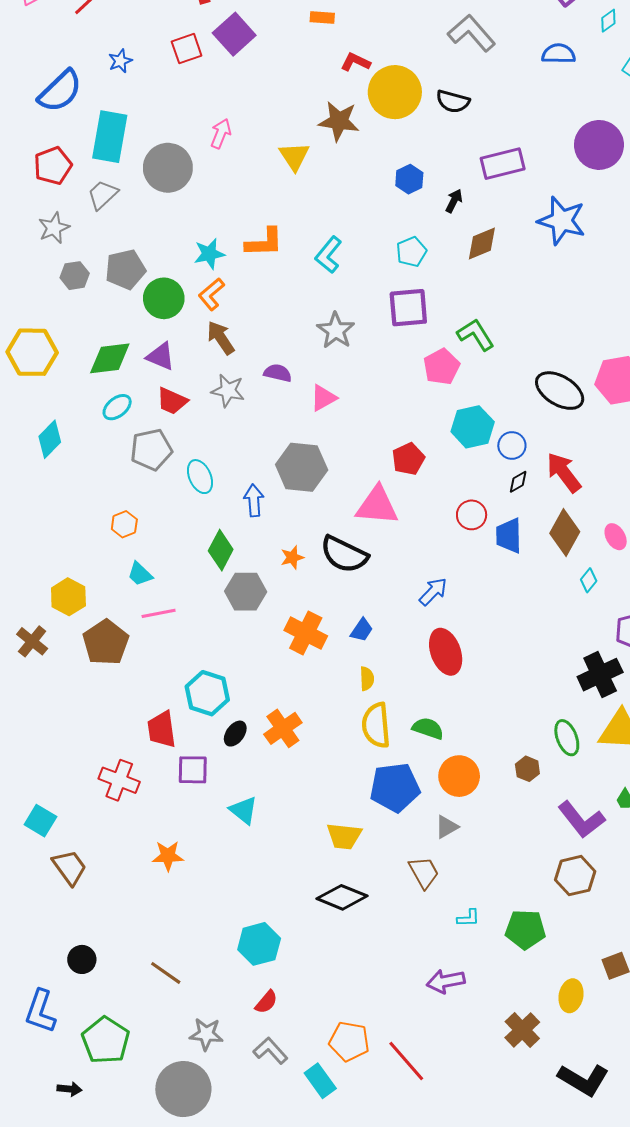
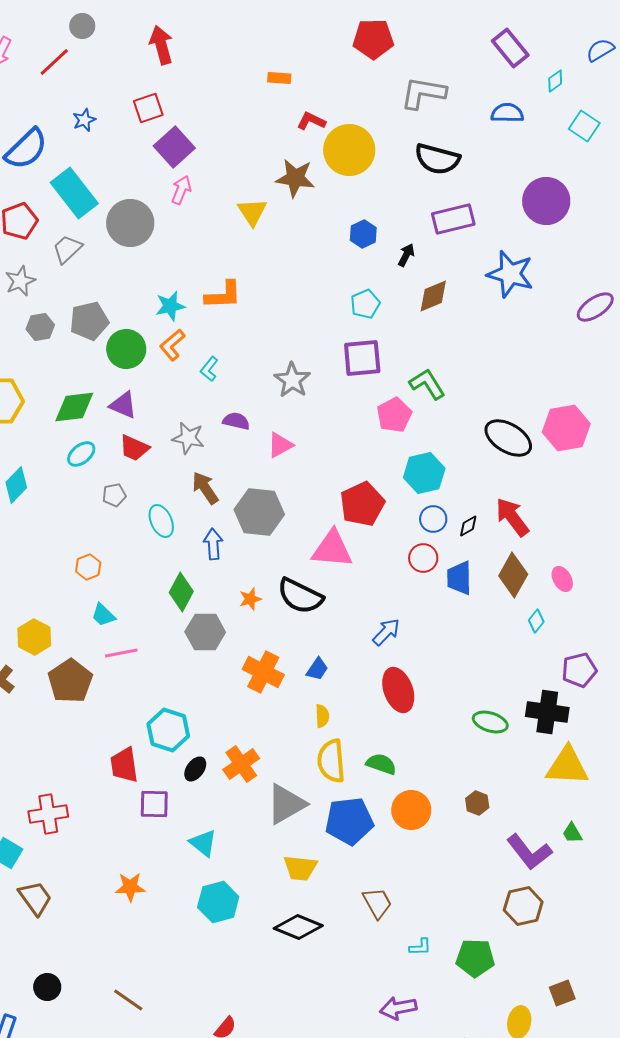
gray L-shape: (472, 33) -> (423, 93), turned -39
purple square: (234, 34) -> (174, 147), moved
black semicircle: (453, 101) -> (437, 159), moved, size x1.4
cyan rectangle: (110, 137) -> (74, 193), turned -48
cyan L-shape: (329, 255) -> (209, 369), moved, size x0.7
brown arrow: (221, 338) -> (205, 488), moved
blue circle: (512, 445) -> (433, 519), moved
gray pentagon: (151, 450) -> (114, 495), size x0.6
red pentagon: (408, 459) -> (362, 504), size x1.4
black cross: (600, 675) -> (547, 712), turned 33
green ellipse: (567, 738) -> (490, 722), moved, turned -52
red cross: (119, 780) -> (48, 814), moved, turned -30
gray triangle: (447, 827) -> (286, 804), moved, size x1.8
cyan hexagon: (259, 944) -> (218, 902), moved

